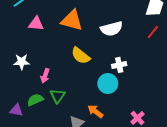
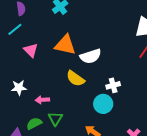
pink triangle: (36, 24) -> (31, 50), turned 42
white semicircle: (112, 29) -> (91, 56), moved
pink arrow: (45, 76) -> (42, 100), turned 72

